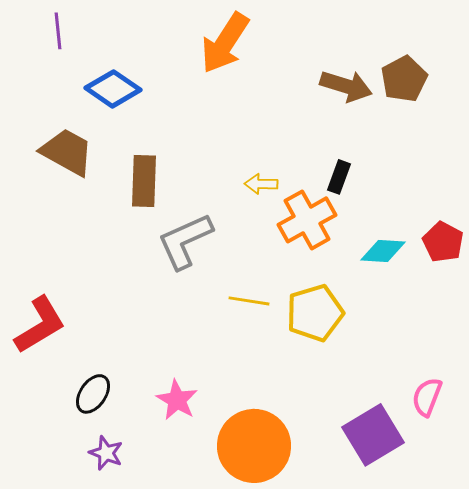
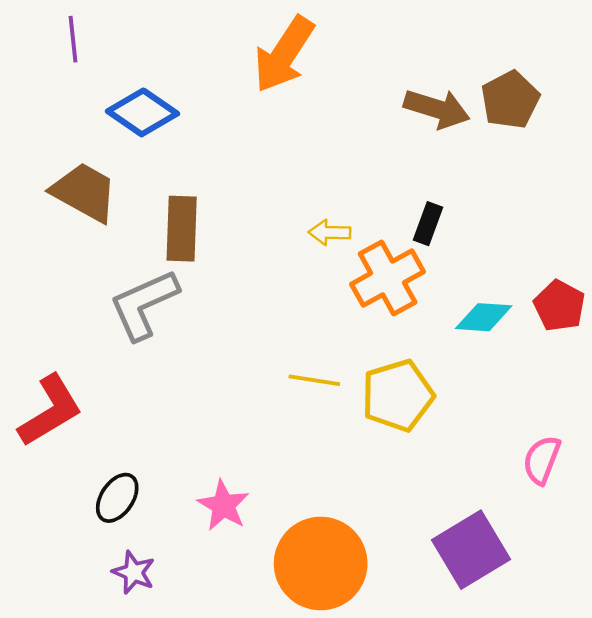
gray L-shape: (185, 241) -> (144, 305), moved
pink semicircle: (427, 397) -> (542, 460), moved

